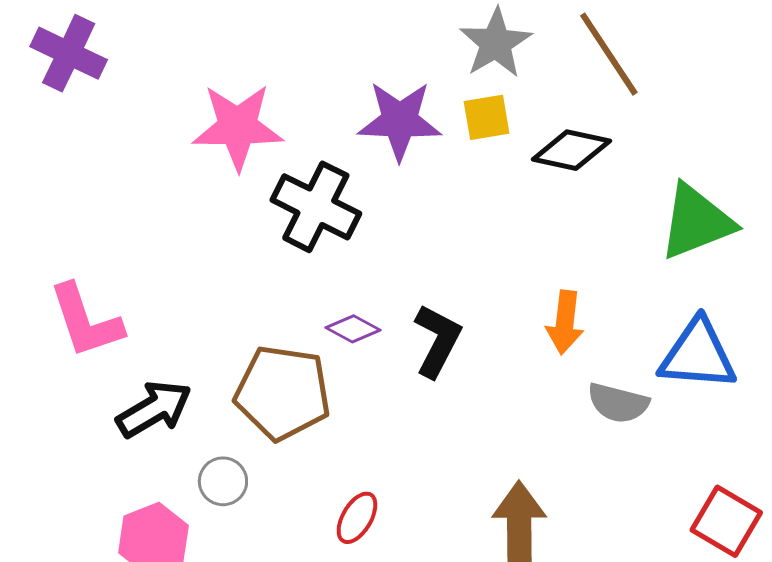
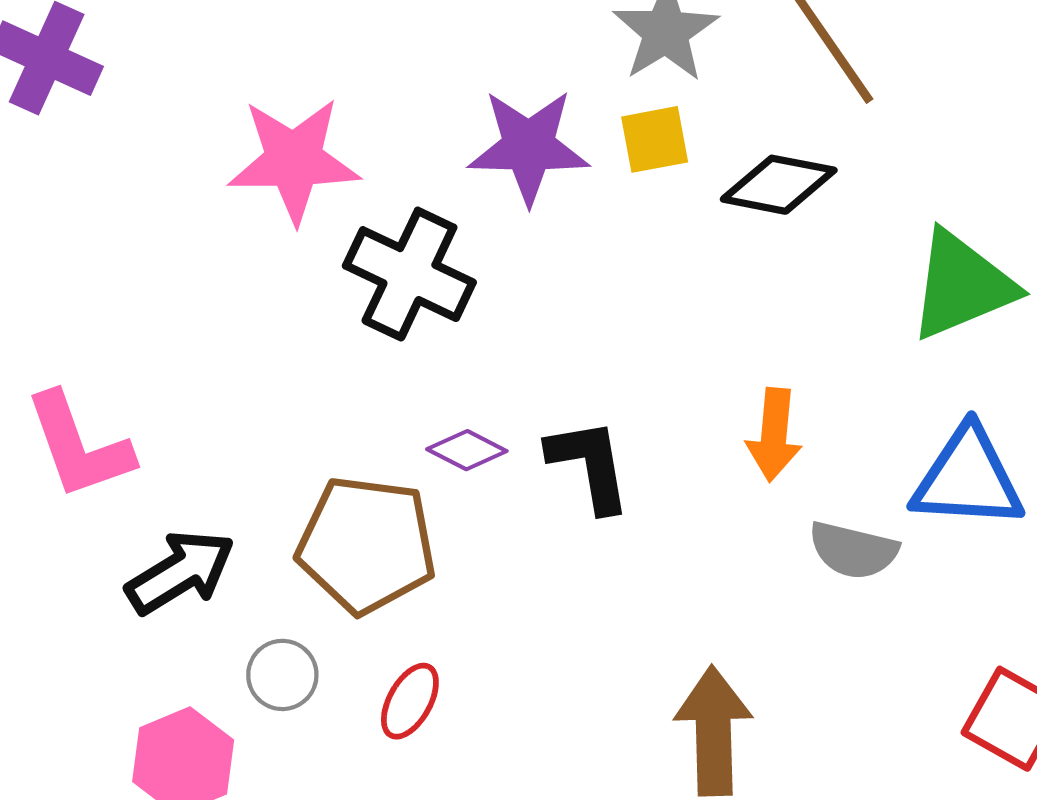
black L-shape: (437, 341) -> (589, 465), turned -36
red ellipse: (357, 518) -> (410, 701), moved

